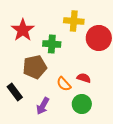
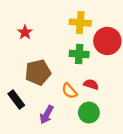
red star: (23, 30) -> (25, 32), size x0.6
green cross: (52, 44) -> (79, 54), moved

